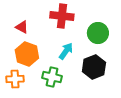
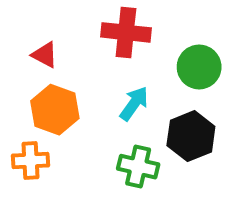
green cross: (52, 77) -> (138, 167), moved

